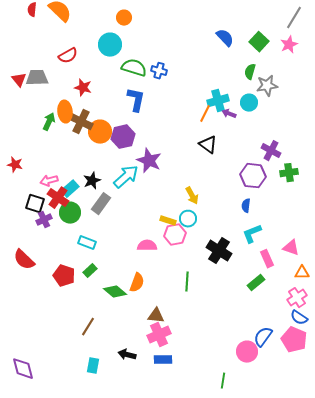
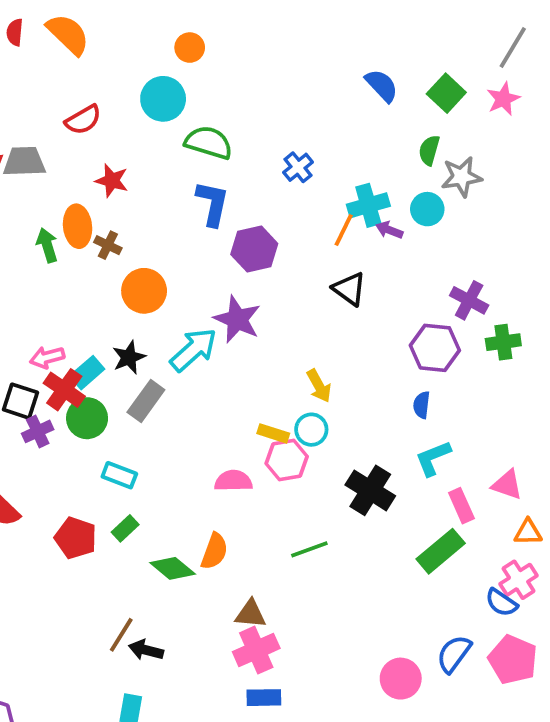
blue cross: (159, 71) -> (298, 167), moved, turned 35
green arrow: (49, 122) -> (47, 245), turned -42
brown cross: (81, 122) -> (108, 245), size x0.6
orange circle: (100, 132) -> (144, 291), moved
purple hexagon: (123, 137) -> (254, 249), moved
green line: (187, 282) -> (309, 549), turned 66
green rectangle: (256, 283) -> (441, 551), size x1.4
blue semicircle: (299, 318) -> (501, 603), moved
pink circle: (247, 352) -> (401, 679), moved
black arrow: (127, 355) -> (146, 650), moved

